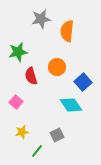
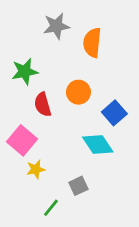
pink square: (16, 102) -> (22, 140), size x1.5
yellow star: (22, 132) -> (36, 169), moved

